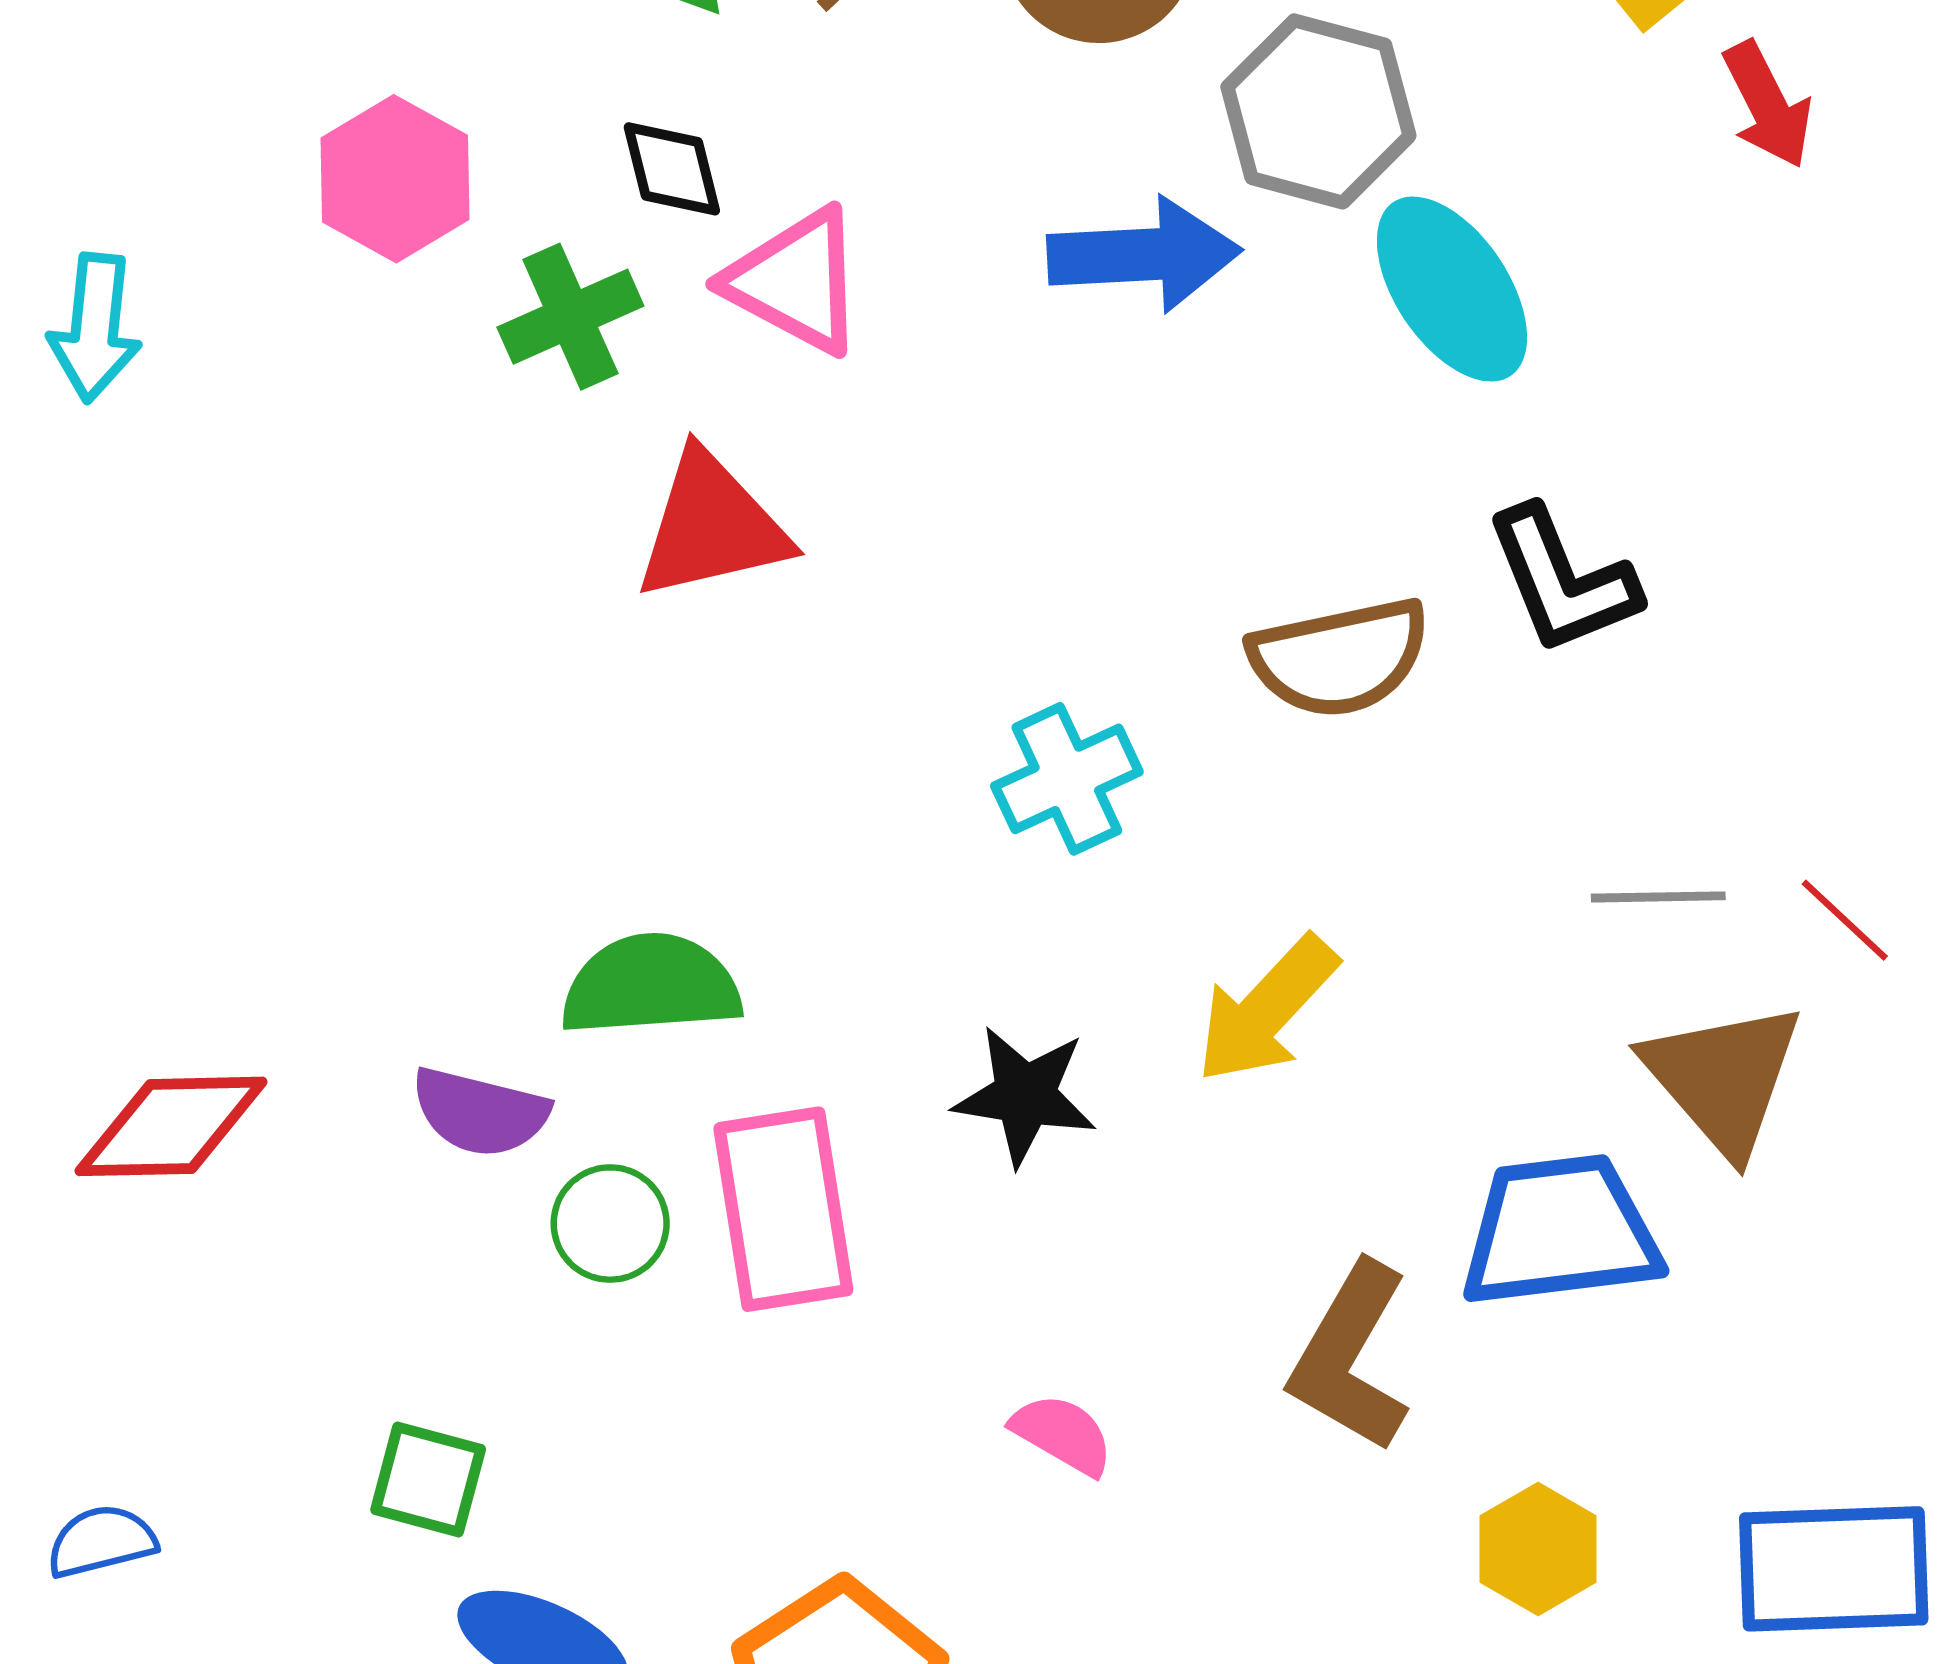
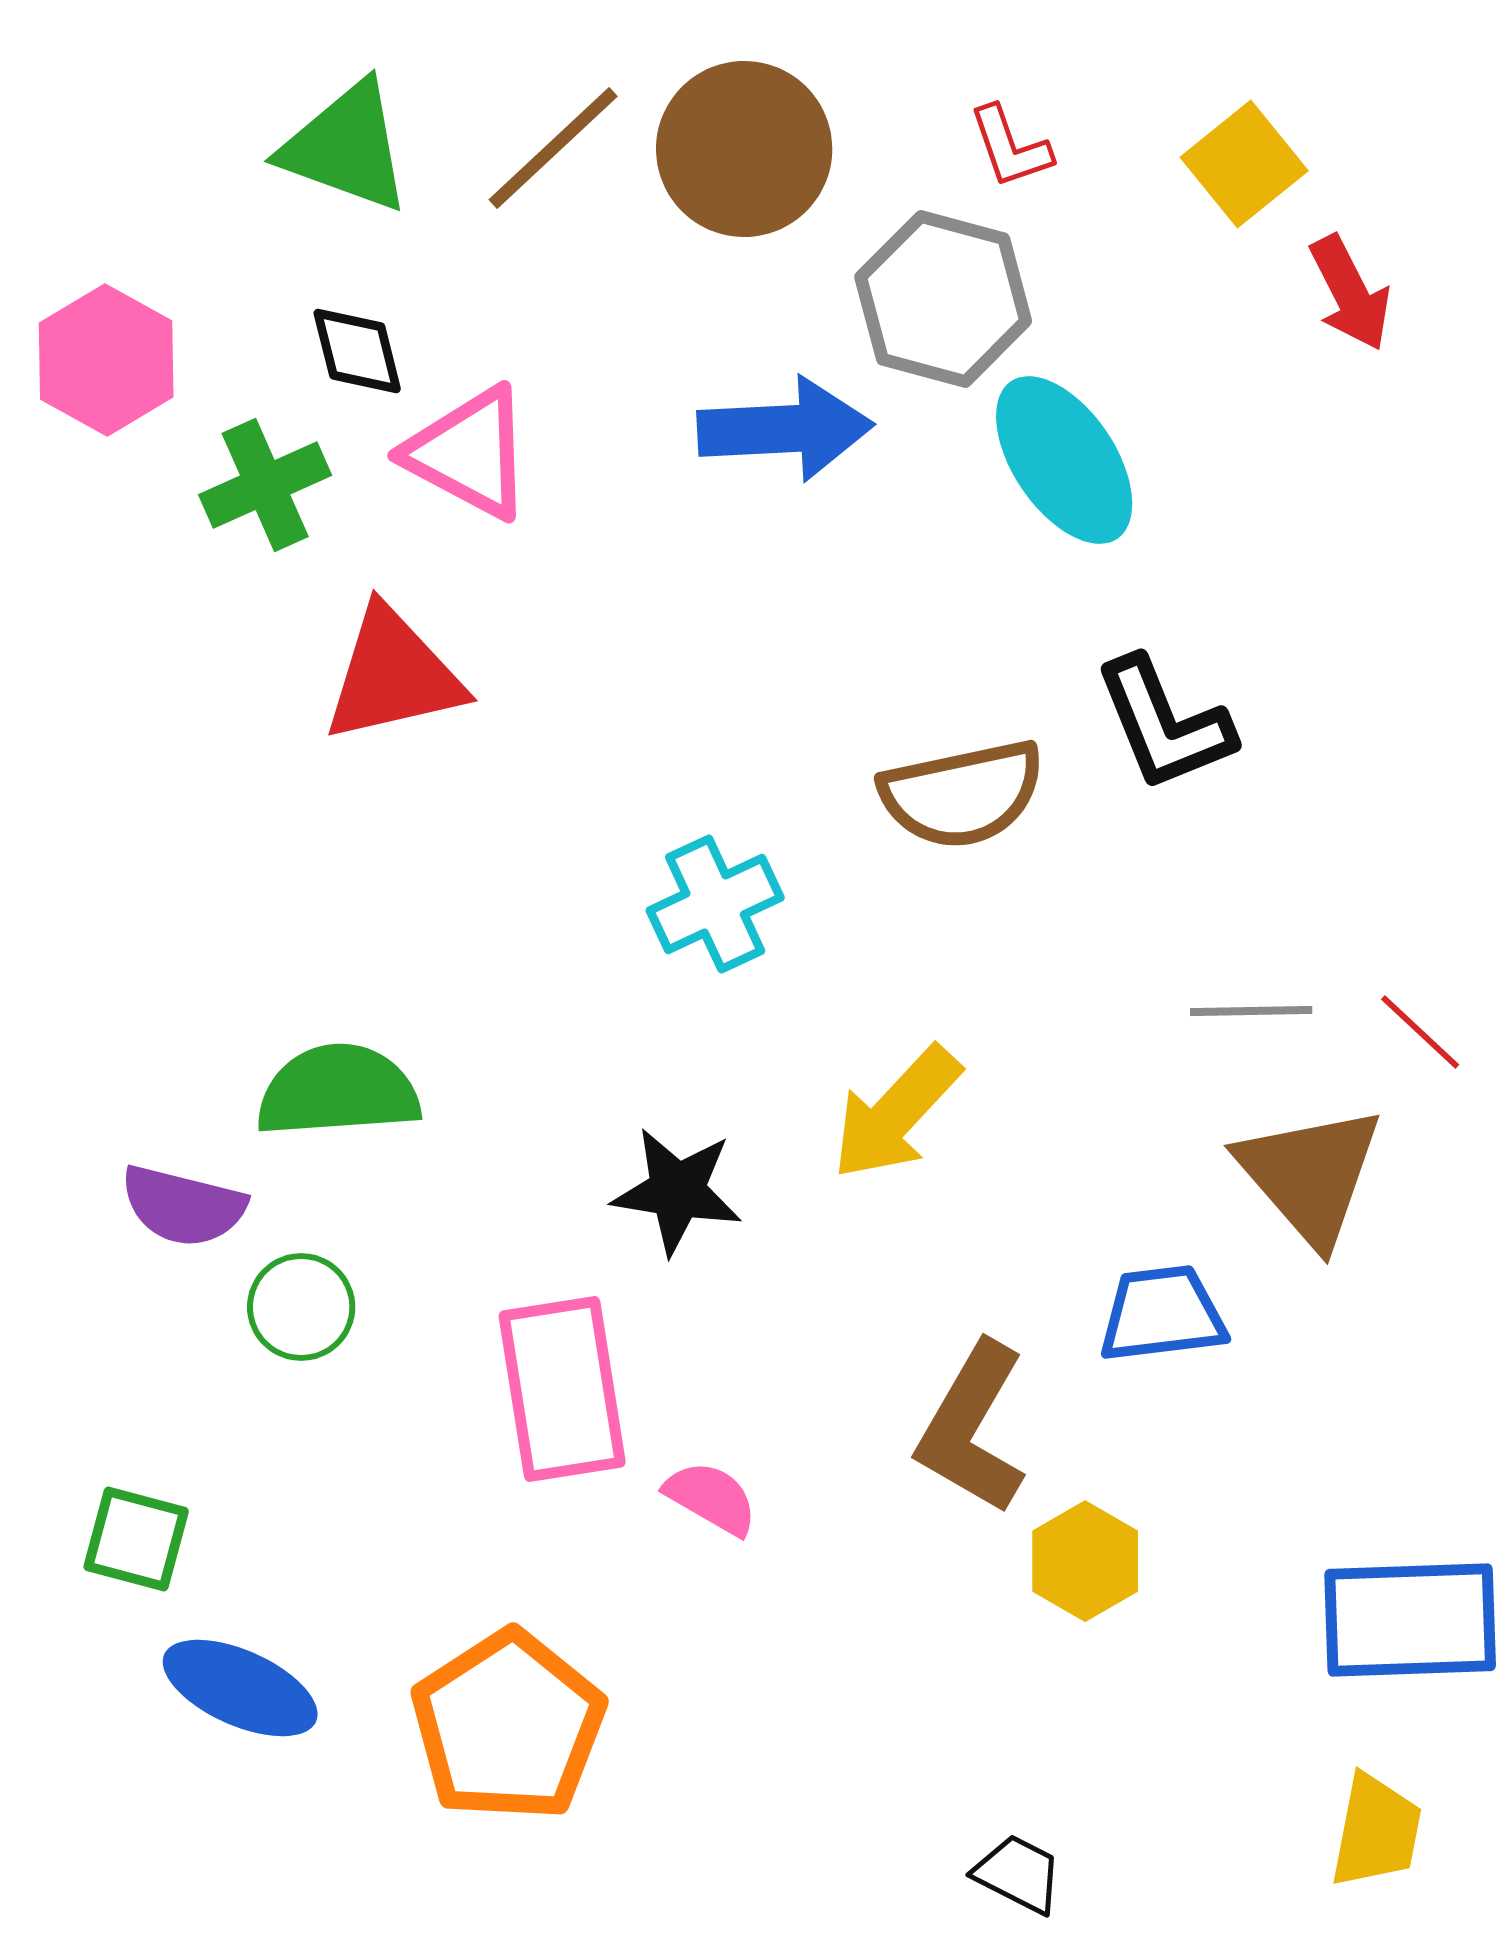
pink rectangle: (783, 1209) -> (562, 1389), moved
blue trapezoid: (1560, 1231) -> (1162, 1314), size x0.7
yellow hexagon: (1538, 1549) -> (1085, 1561), moved

